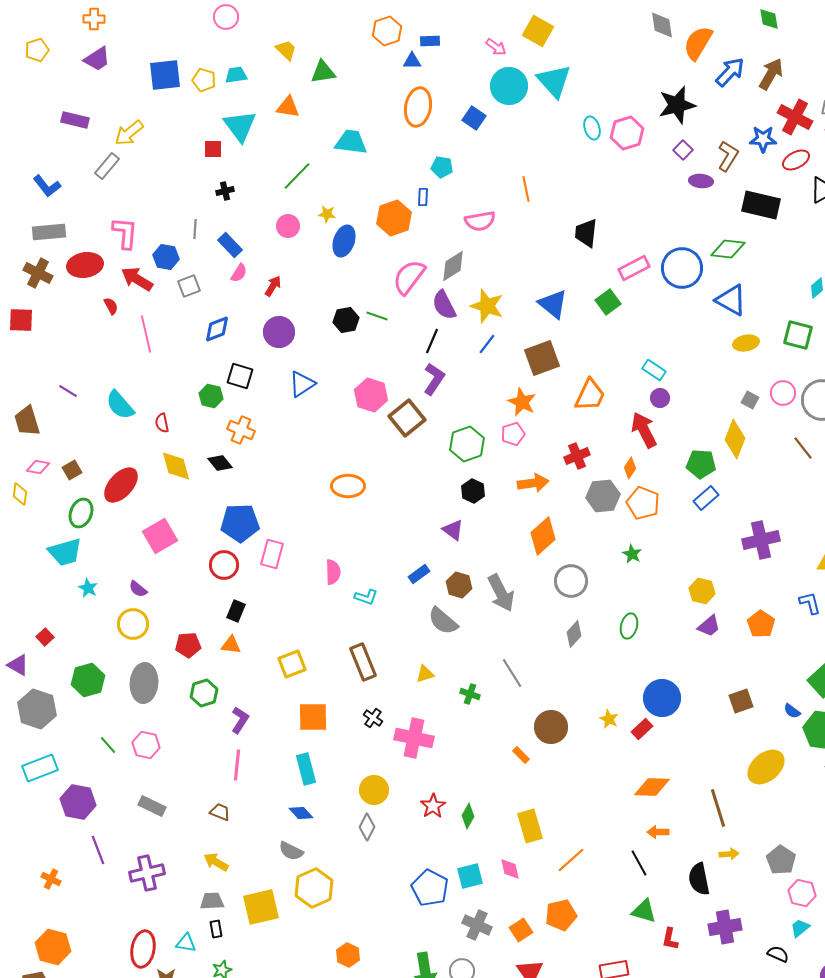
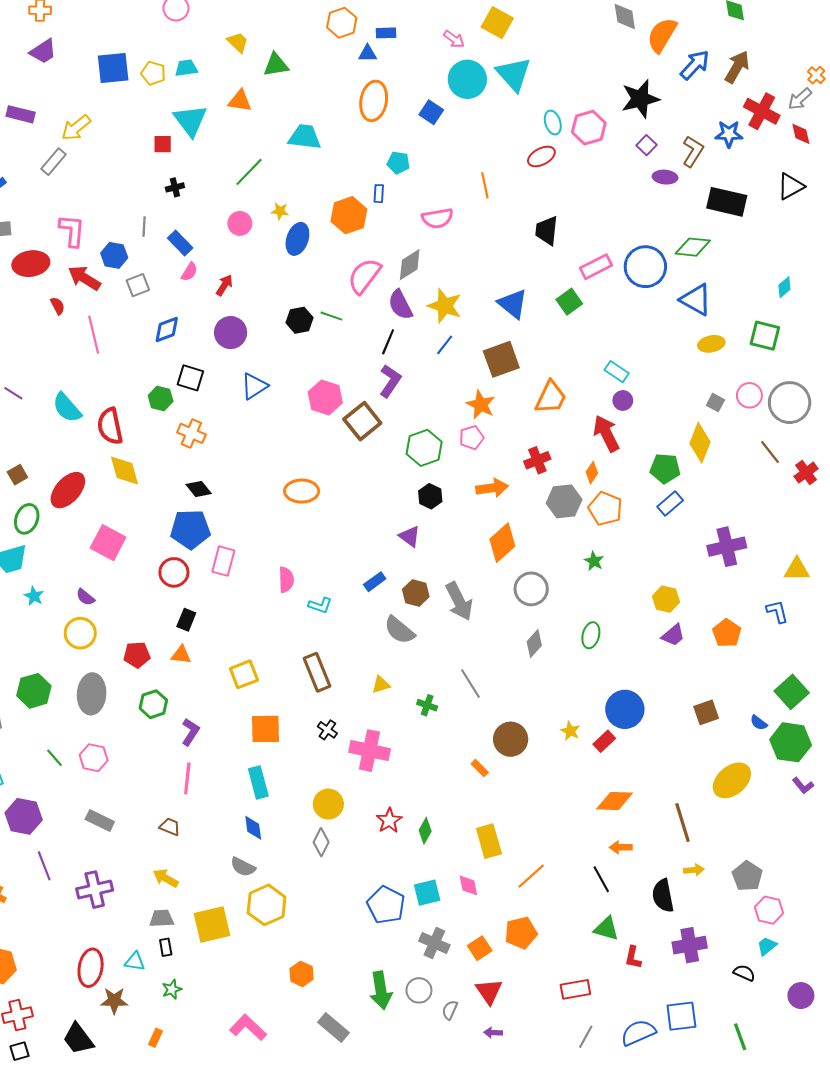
red ellipse: (796, 160) -> (541, 157), moved
red semicircle: (162, 423) -> (110, 426), size x1.8
black diamond: (220, 463) -> (199, 489), moved
pink square: (160, 536) -> (108, 543), turned -32
blue diamond: (301, 813) -> (253, 828), turned 35

